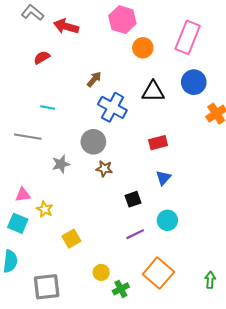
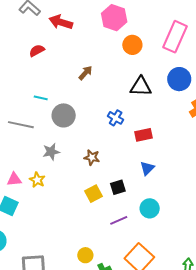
blue cross: (112, 107) -> (116, 118), moved, size x0.6
gray circle: (93, 142) -> (64, 115), moved
yellow star: (45, 209) -> (37, 180), moved
yellow square: (71, 239) -> (93, 194), moved

